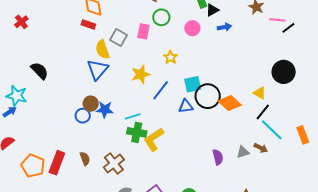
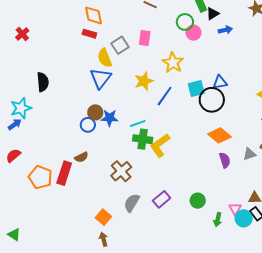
green circle: (161, 17) -> (185, 22), moved
gray square: (118, 37) -> (120, 45), turned 30
yellow star: (171, 57) -> (173, 63), size x1.5
black semicircle: (40, 71) -> (43, 82), turned 42
cyan star: (17, 96) -> (21, 108), turned -30
orange diamond: (230, 103) -> (220, 135), moved
blue triangle: (186, 106) -> (220, 82), moved
brown semicircle: (85, 159) -> (81, 157), moved, turned 88

